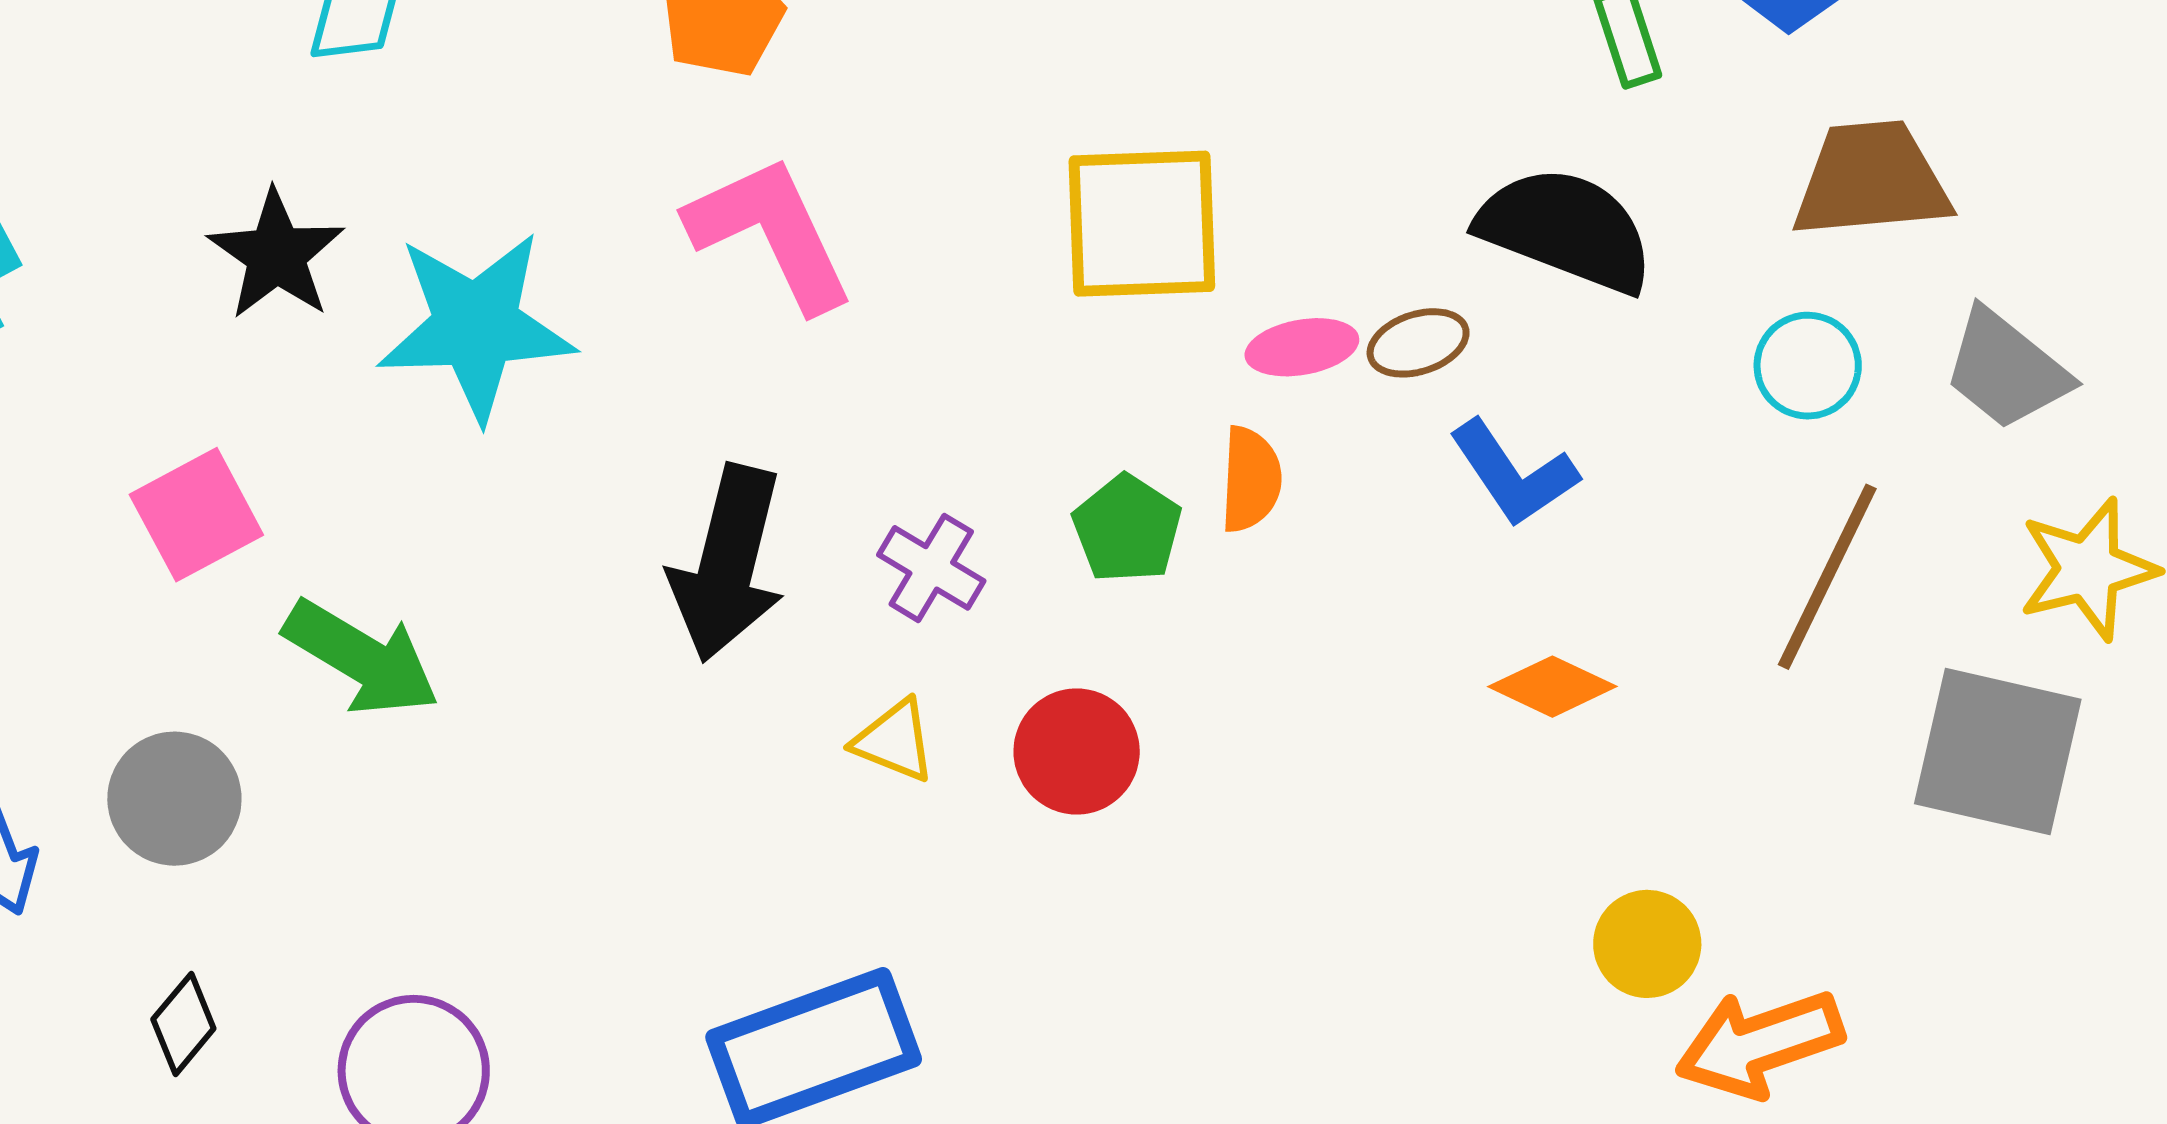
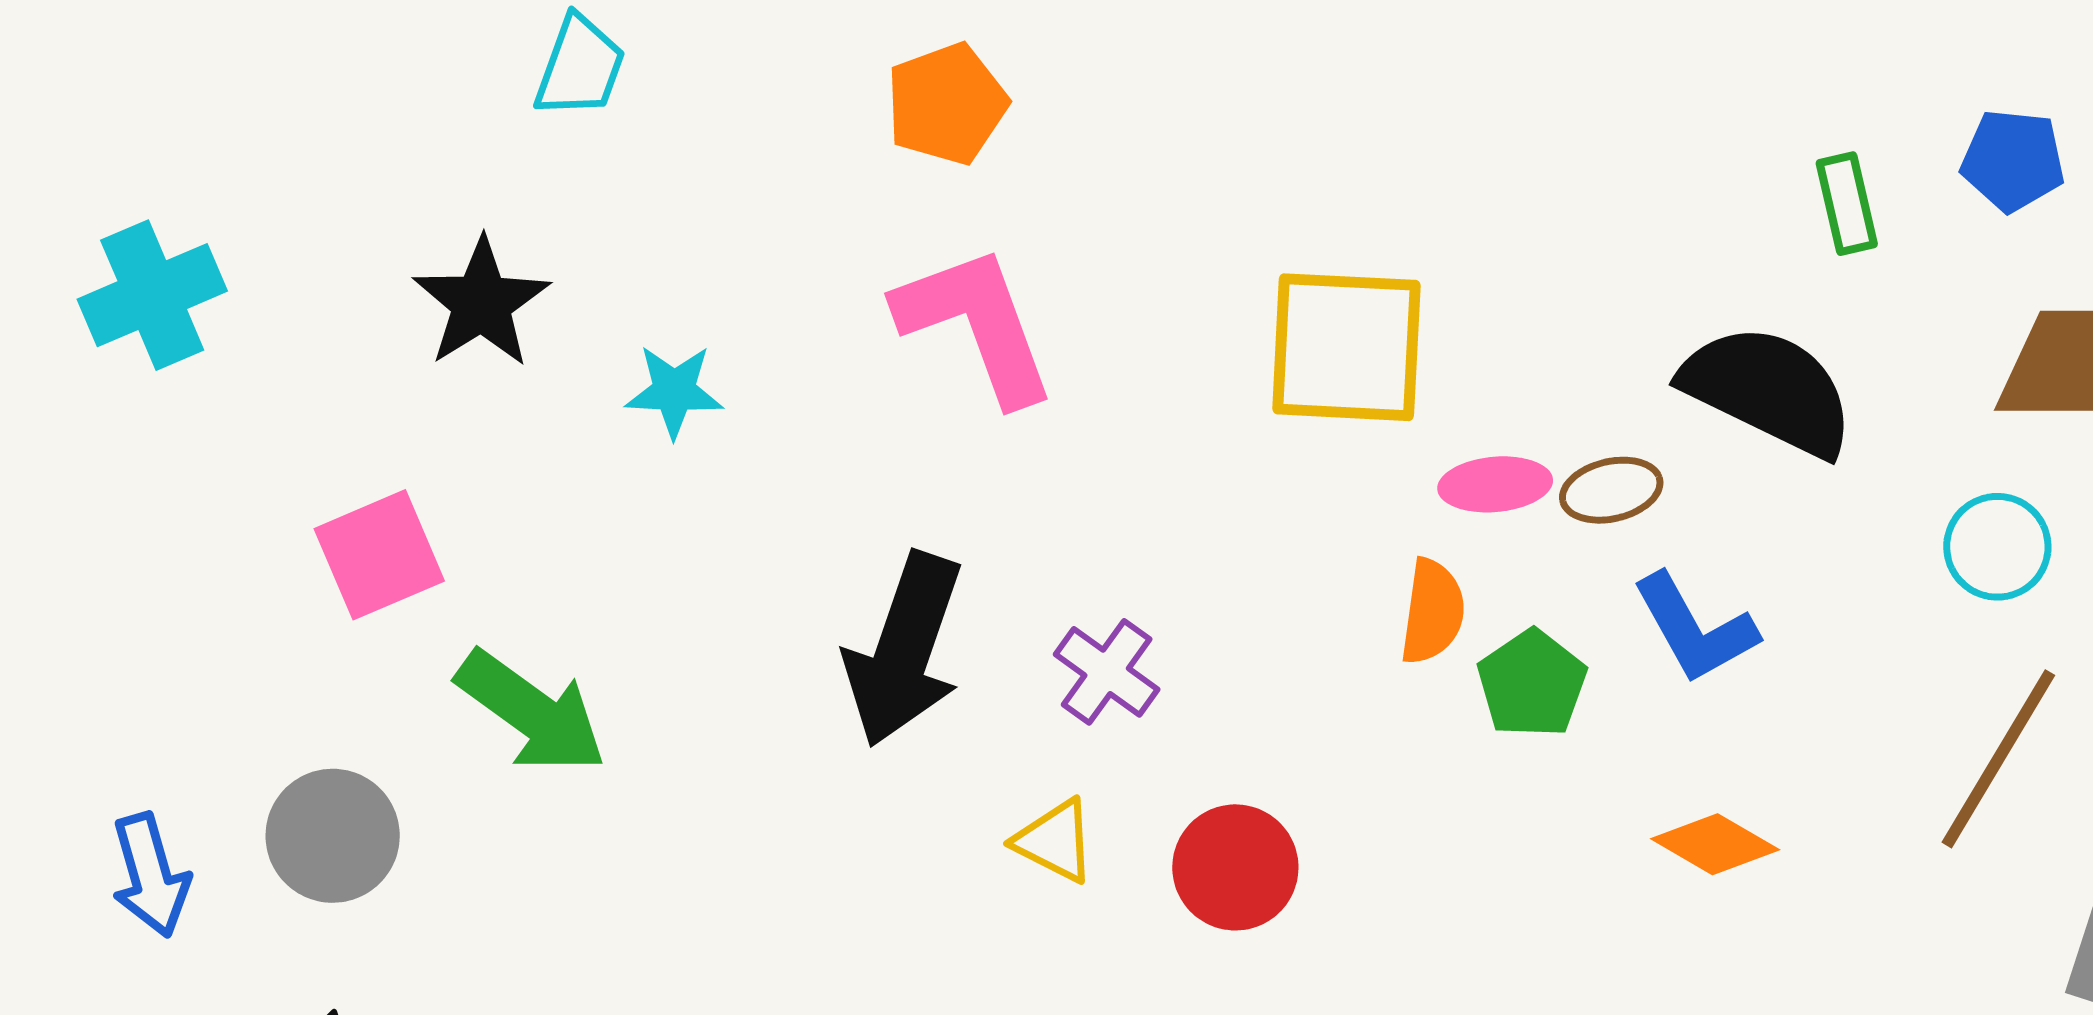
cyan star: (476, 326) -> (674, 391), size x0.5
green pentagon: (1127, 529) -> (1532, 684), moved

